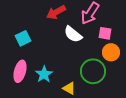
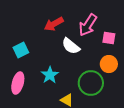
pink square: (105, 33) -> (109, 38), moved
cyan star: (44, 74) -> (50, 75), moved

